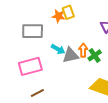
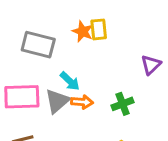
orange arrow: (83, 50) -> (82, 102), moved, turned 80
gray triangle: (71, 55) -> (57, 101), moved, turned -42

